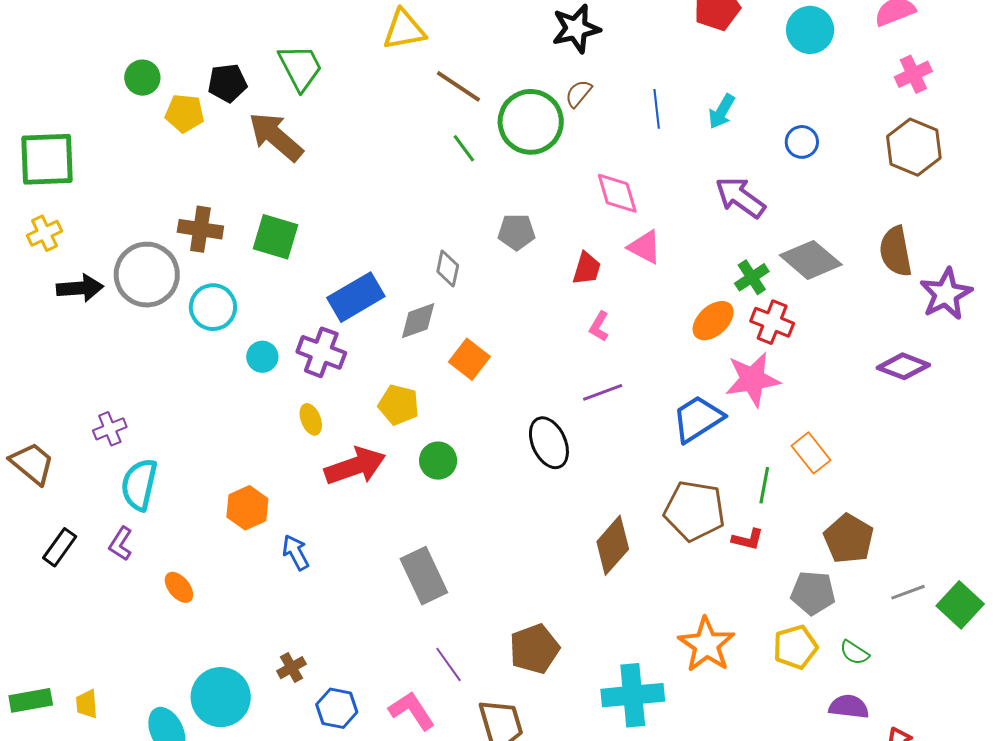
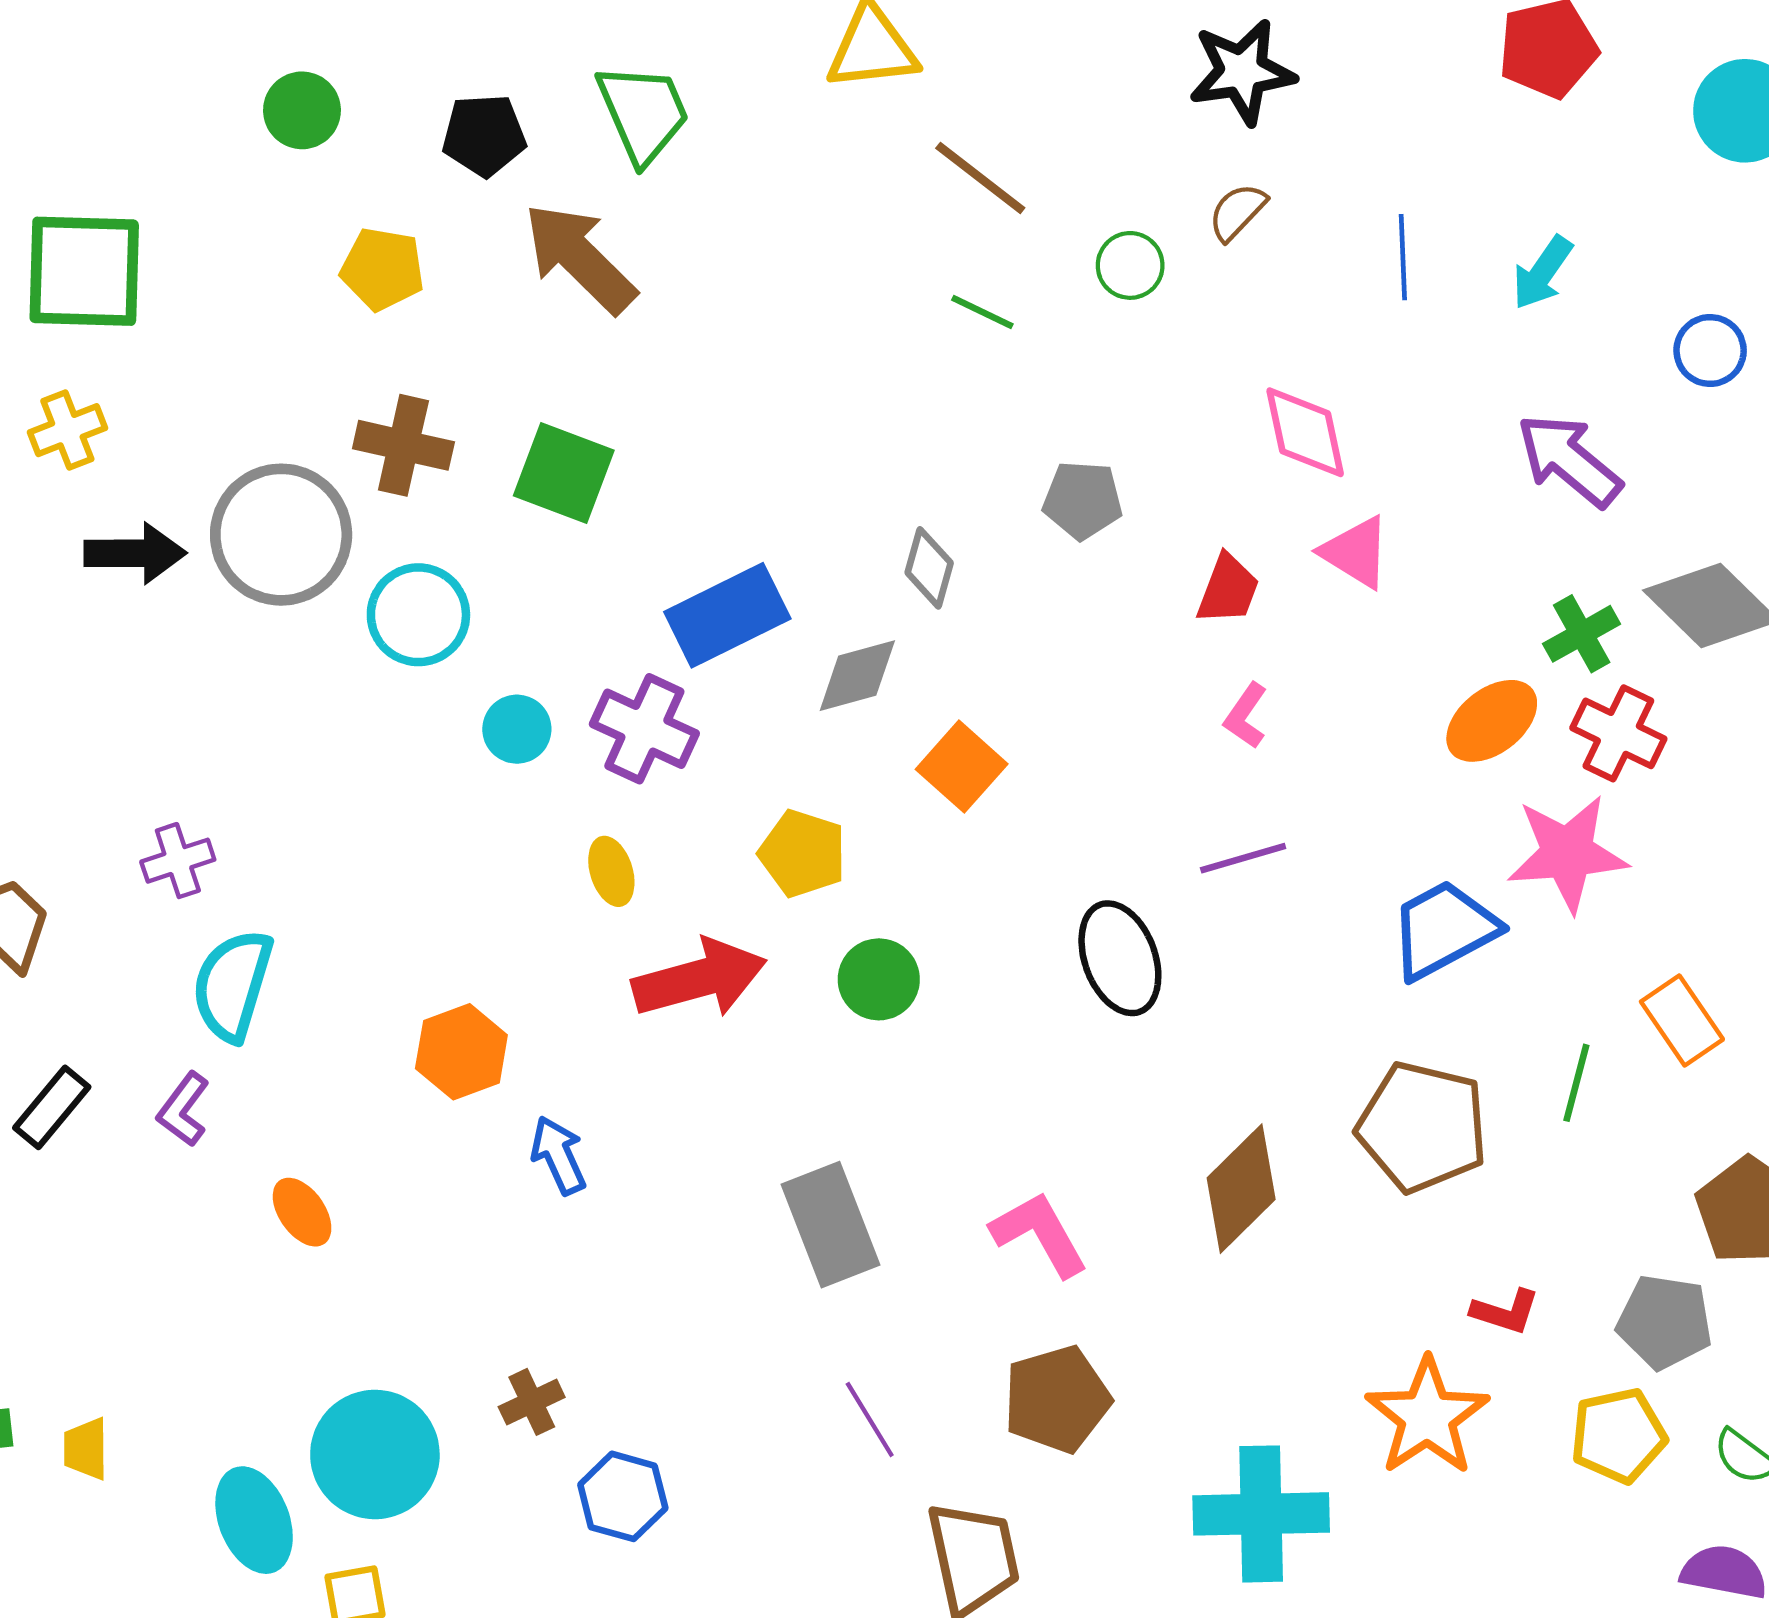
yellow pentagon: (185, 113) -> (382, 269), moved
green circle: (531, 122) -> (1130, 265), size x0.5
green line: (464, 148) -> (982, 312), turned -32
red L-shape: (748, 539) -> (1505, 1312), moved
pink L-shape: (412, 711) -> (1039, 1234), moved

